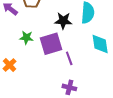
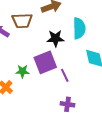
green star: (26, 38) -> (22, 71), moved

